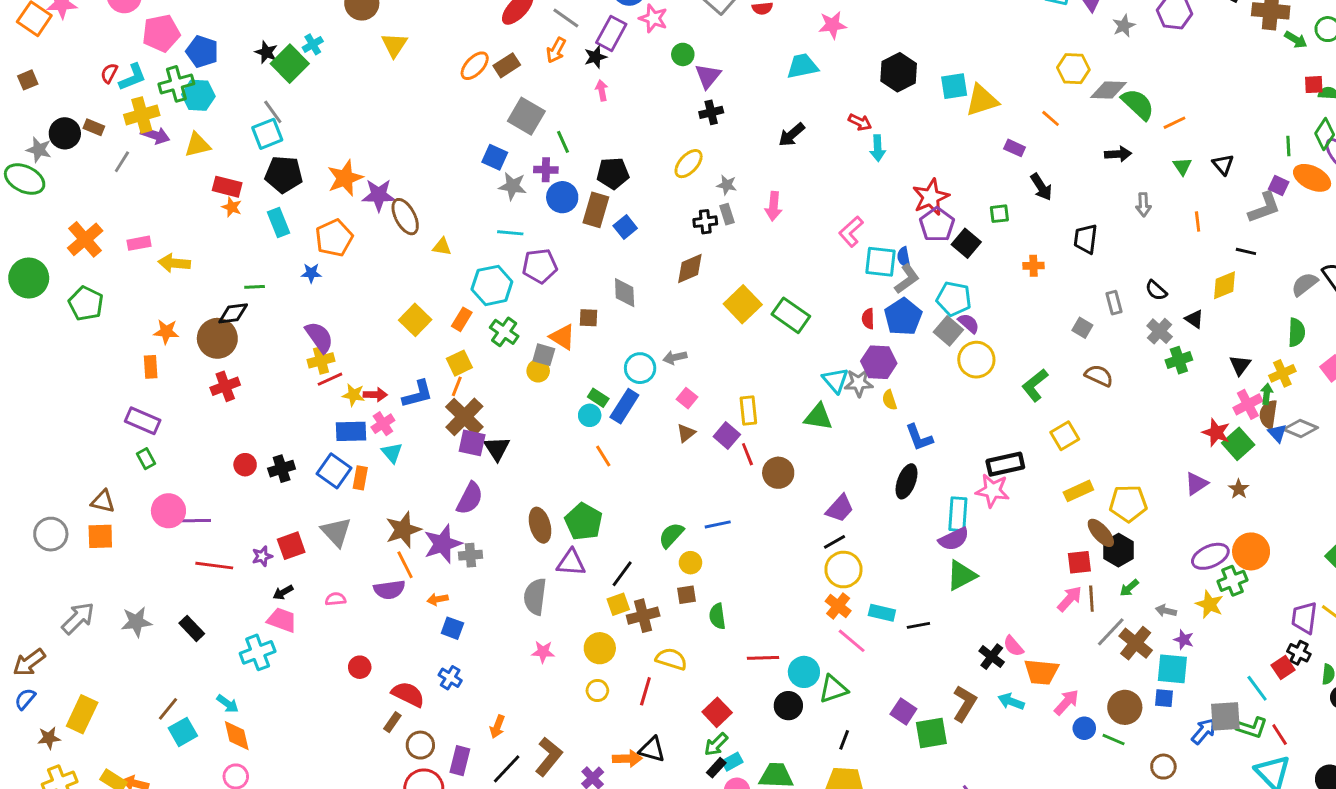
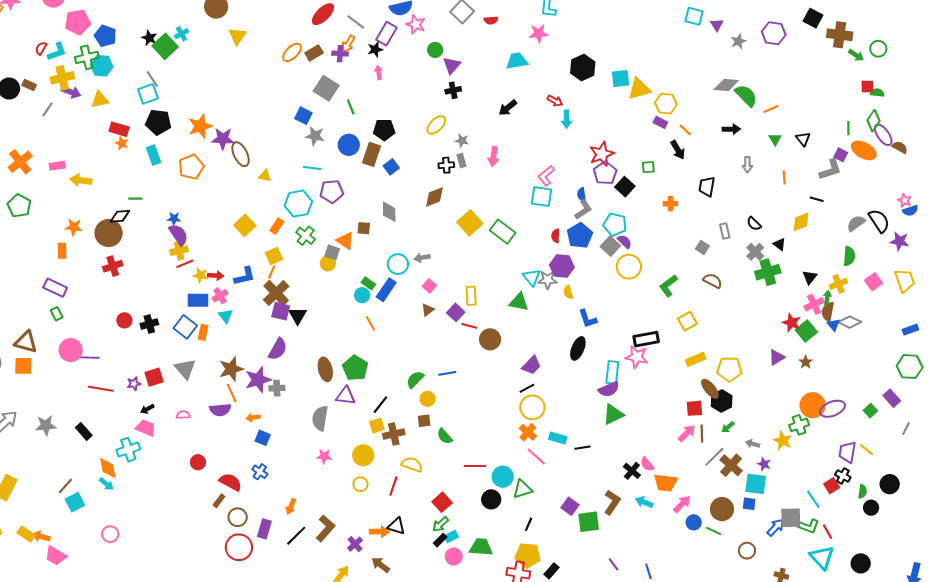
yellow hexagon: (1073, 69) -> (666, 104), moved
orange line: (1051, 118) -> (685, 130), moved
purple cross: (546, 170) -> (340, 54), moved
cyan square: (881, 262) -> (542, 197), moved
blue star: (311, 273) -> (174, 219), moved
green cross: (1179, 360) -> (768, 272), size x1.4
red line: (747, 454) -> (469, 326), turned -56
brown triangle: (103, 501) -> (26, 342), size x1.4
purple ellipse: (1210, 556) -> (832, 409), moved
green semicircle: (717, 616) -> (445, 436), turned -36
orange diamond: (237, 736) -> (108, 468), moved

